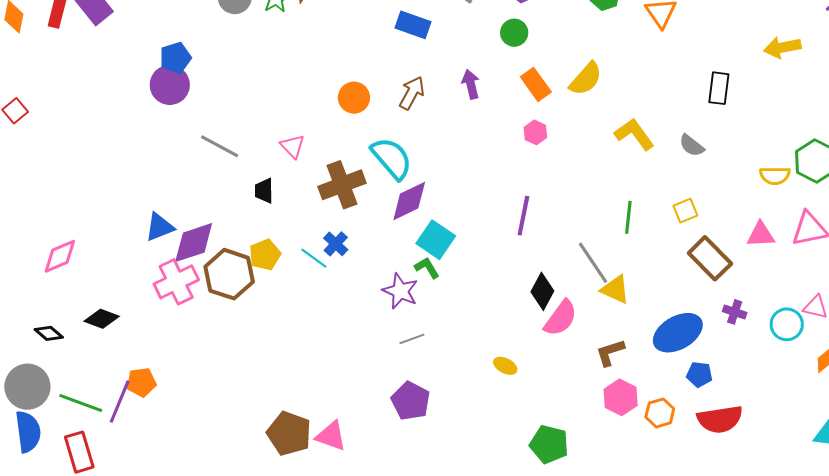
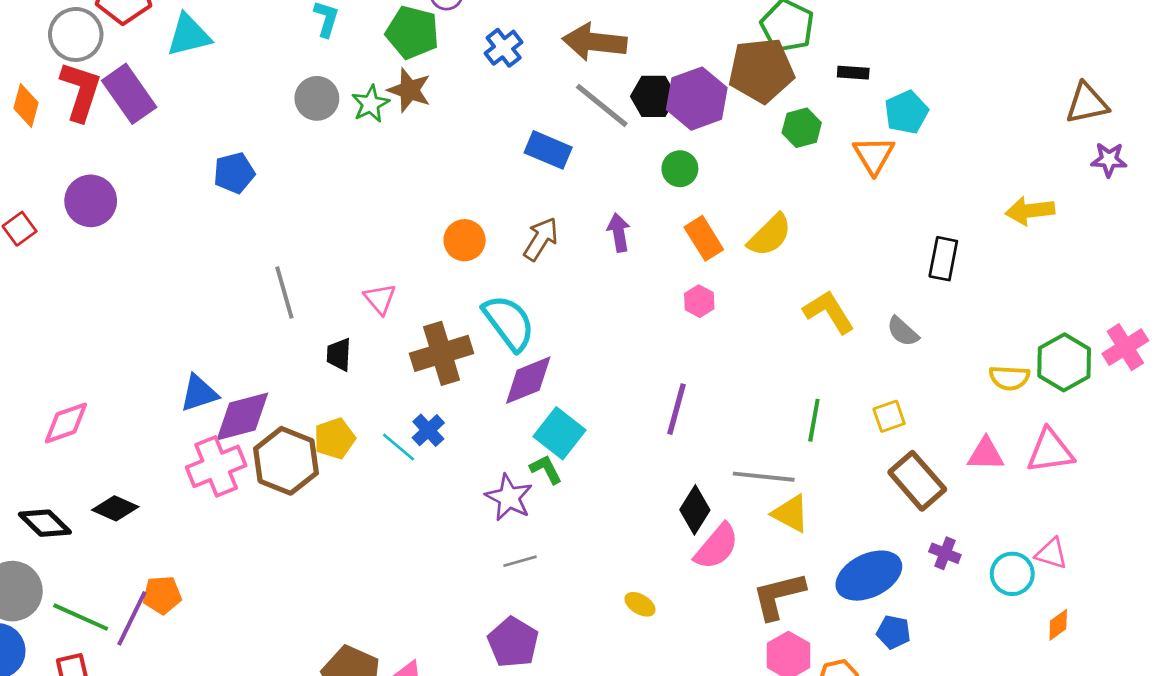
purple circle: (170, 85) -> (91, 201), moved
gray line: (220, 146) -> (284, 293), turned 42
gray line: (593, 263) -> (764, 477), turned -54
black diamond: (49, 333) -> (45, 523), size x1.4
brown L-shape: (610, 353) -> (778, 596), size x1.4

